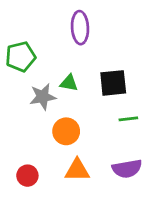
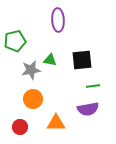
orange circle: (66, 131) -> (33, 99), moved
purple semicircle: (127, 169) -> (88, 109), moved

